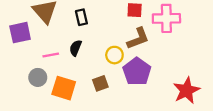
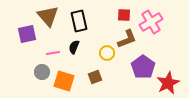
black rectangle: (81, 17) -> (79, 21), size x1.5
pink cross: (166, 18) -> (151, 22), turned -30
purple pentagon: (137, 72) -> (143, 67), moved

